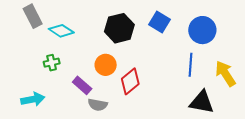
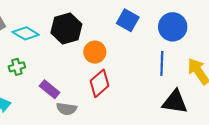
black hexagon: (119, 28) -> (66, 29), moved
orange circle: (106, 65) -> (95, 52), moved

